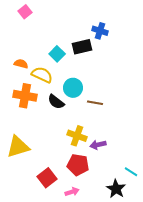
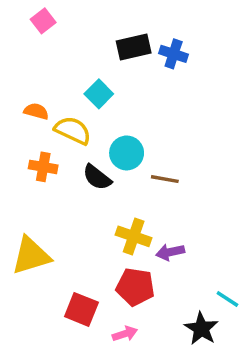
black rectangle: (82, 47) -> (134, 47), moved
orange cross: (25, 96) -> (43, 167), size x0.7
red square: (47, 178) -> (81, 309), turned -30

